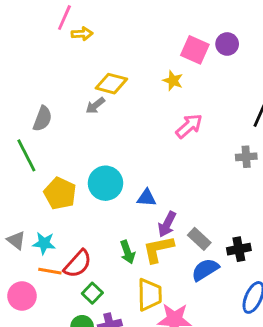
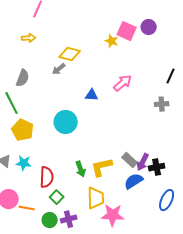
yellow arrow: (82, 34) -> (29, 38), moved
yellow star: (173, 81) -> (112, 41), moved
yellow pentagon: (60, 193) -> (23, 130), moved
blue triangle: (147, 198) -> (92, 95), moved
purple arrow: (167, 224) -> (143, 162), moved
red semicircle: (78, 264) -> (47, 177), turned -40
orange line: (50, 271) -> (27, 208), moved

